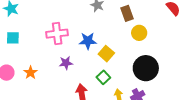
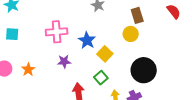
brown rectangle: (127, 13) -> (137, 15), moved
yellow circle: (139, 33) -> (131, 34), moved
blue star: (88, 41) -> (87, 40), turned 30

